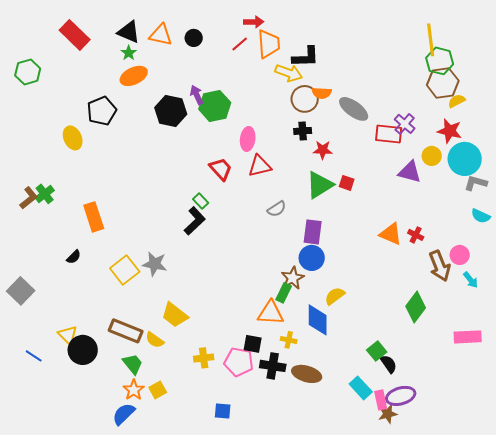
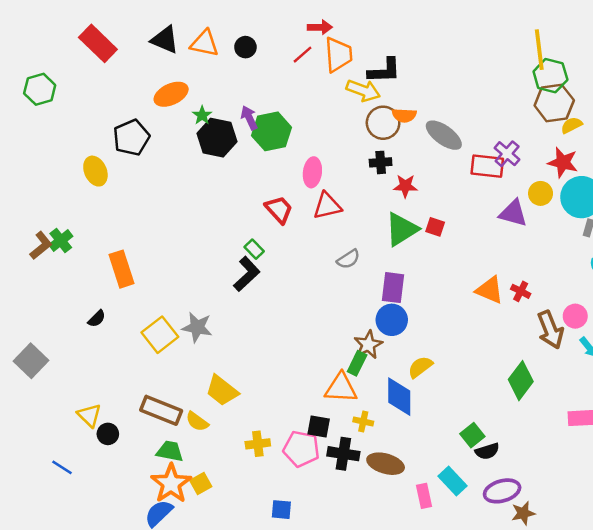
green star: (129, 53) -> (202, 115), moved
black circle: (83, 350) -> (108, 434), size x0.6
blue line: (34, 356) -> (62, 467), moved
green trapezoid: (133, 364) -> (170, 451), turned -40
black semicircle: (389, 364) -> (487, 451), turned 108
orange star: (134, 390) -> (171, 483), size x1.5
pink rectangle: (381, 400) -> (424, 496), moved
brown star: (388, 414) -> (523, 513), moved

